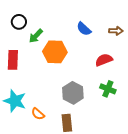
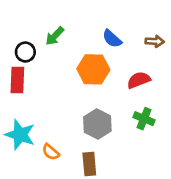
black circle: (19, 22) -> (25, 52), moved
green arrow: (36, 36) -> (55, 36), moved
orange hexagon: (55, 52) -> (93, 69), moved

